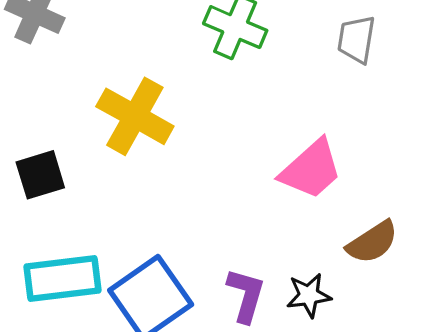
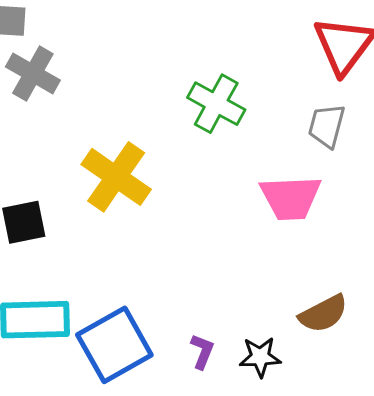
pink trapezoid: (311, 169) -> (291, 198), moved, turned 34
purple L-shape: (246, 295) -> (202, 351), size x0.7

